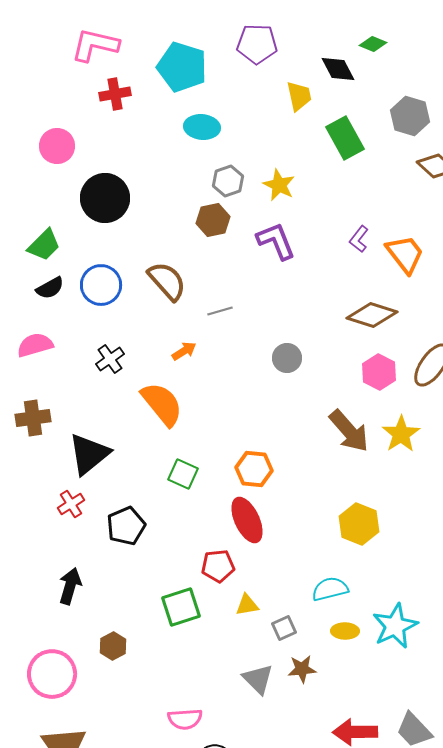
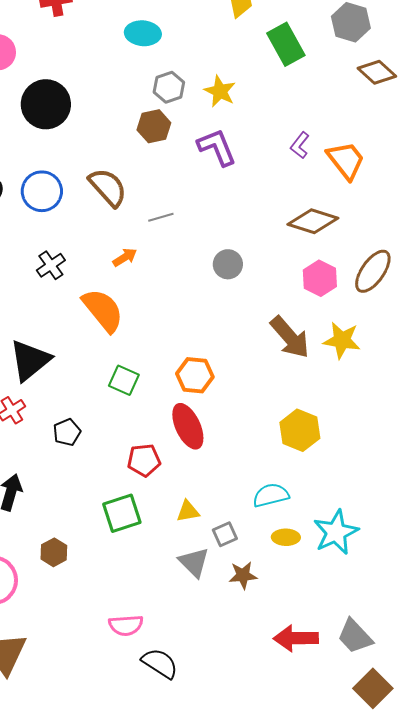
yellow star: (401, 434) -> (342, 340), turned -30
black pentagon: (126, 526) -> (67, 432), size x0.7
red pentagon: (218, 566) -> (144, 460), moved
gray triangle: (258, 679) -> (194, 562), moved

